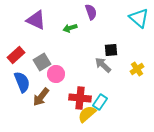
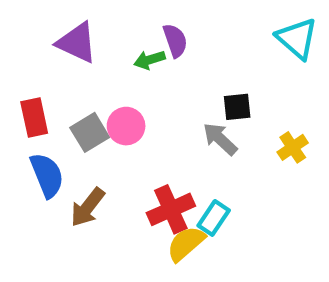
purple semicircle: (91, 12) -> (175, 41), moved
red rectangle: (16, 55) -> (34, 117), turned -60
pink circle: (56, 74) -> (126, 126), moved
red cross: (80, 98) -> (171, 209), turned -30

